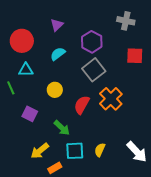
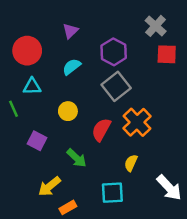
gray cross: (126, 21) -> (156, 26), turned 30
red square: (135, 56) -> (167, 54), moved
yellow semicircle: (100, 150) -> (131, 163), moved
cyan square: (75, 151) -> (112, 193), moved

